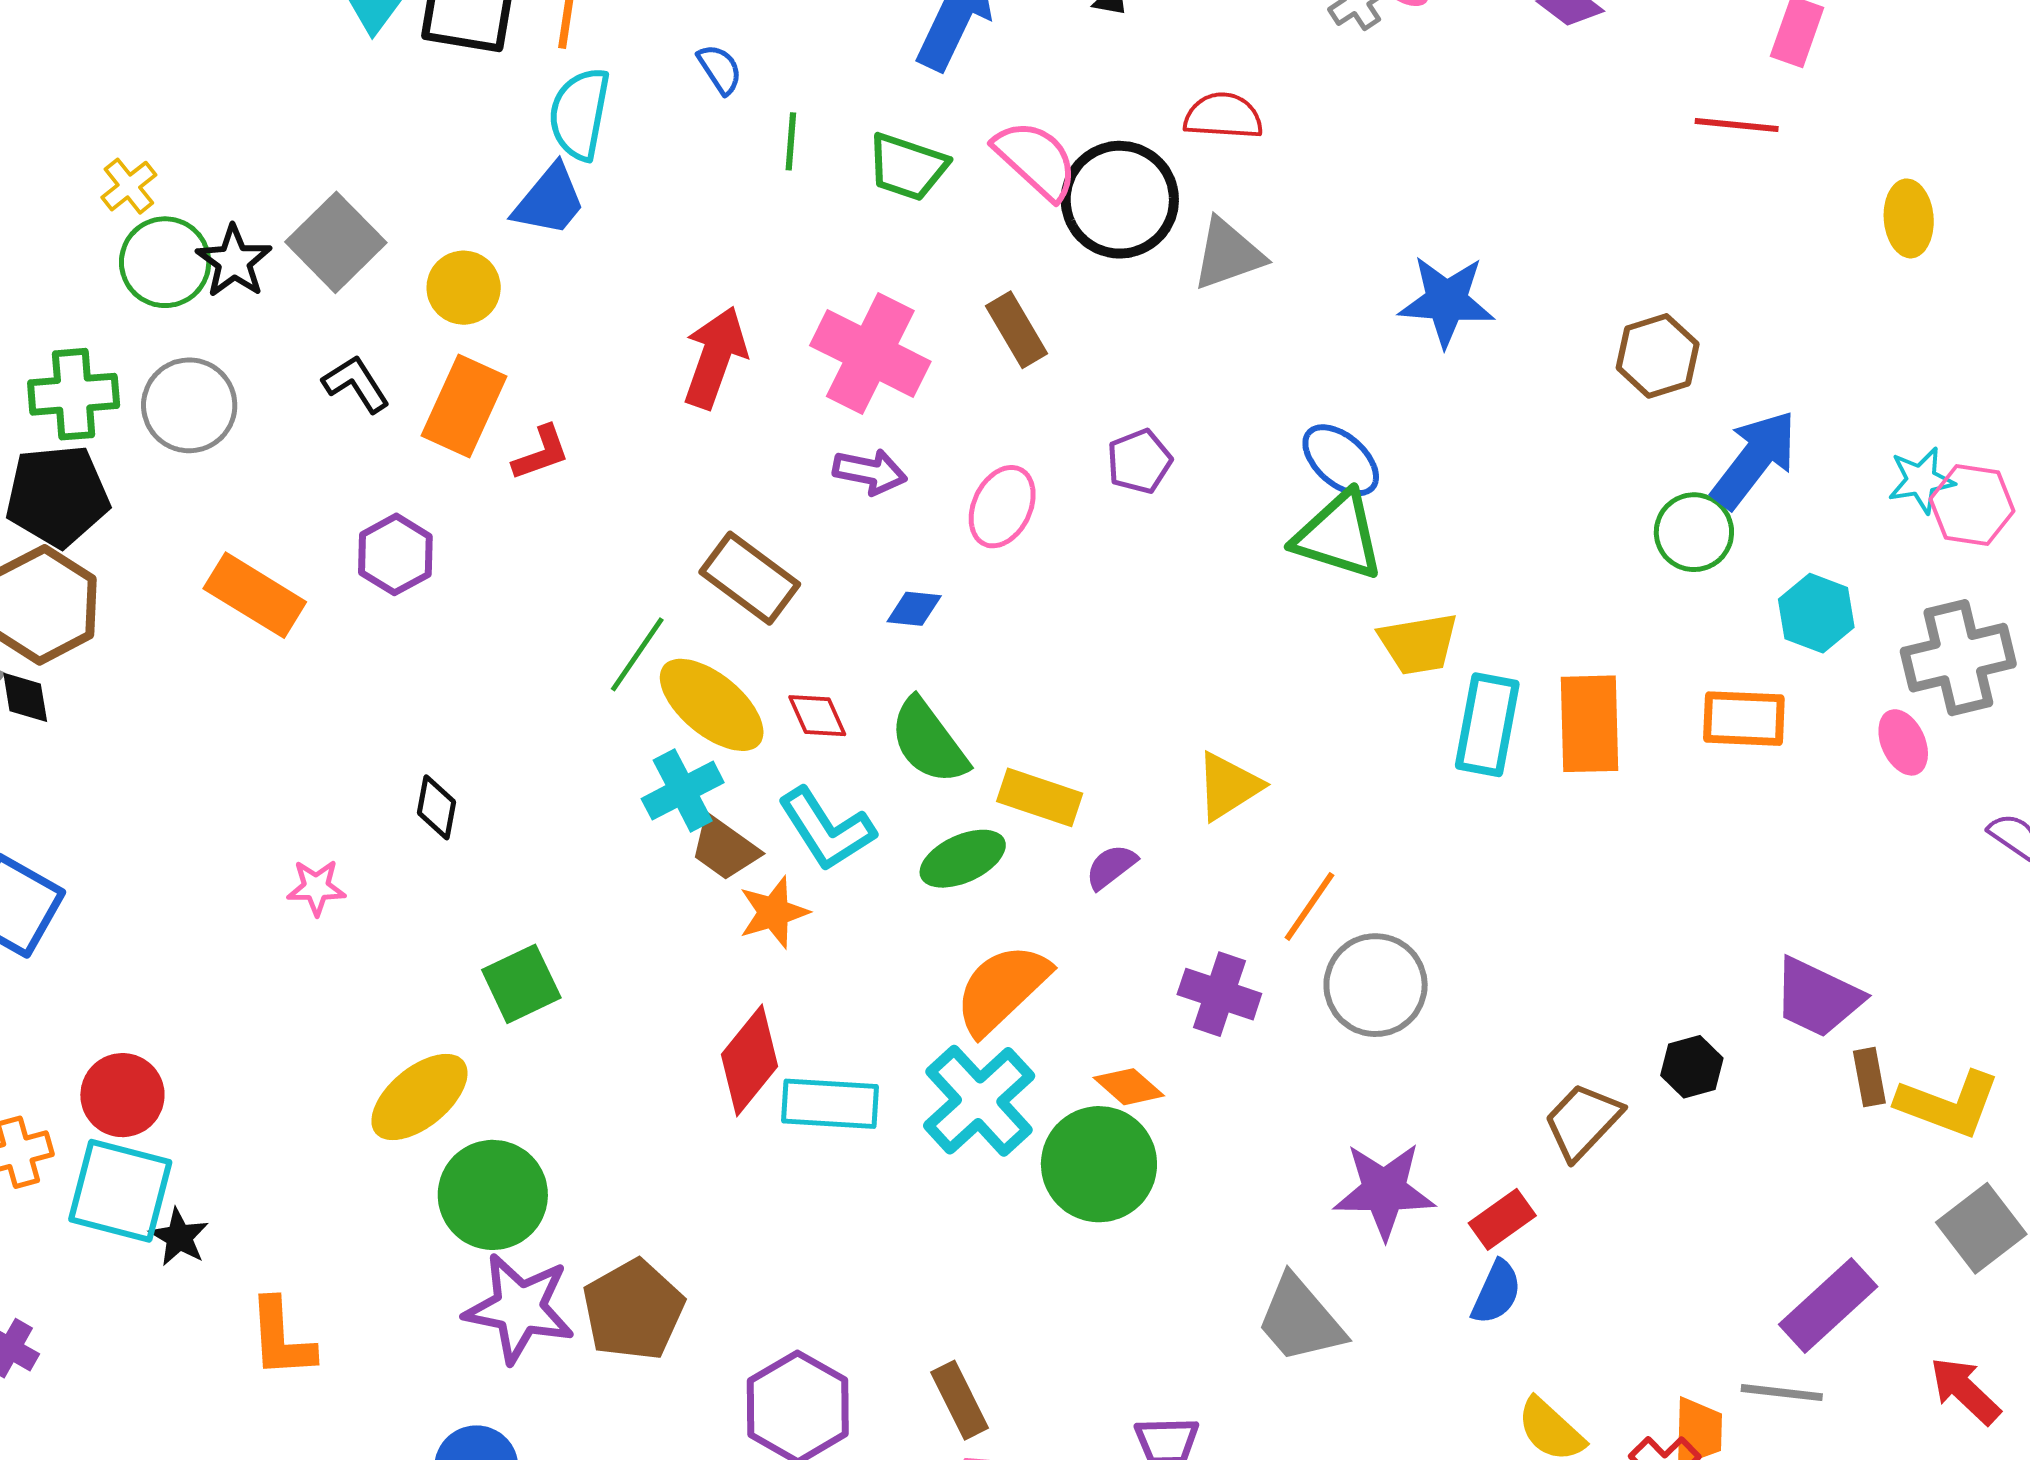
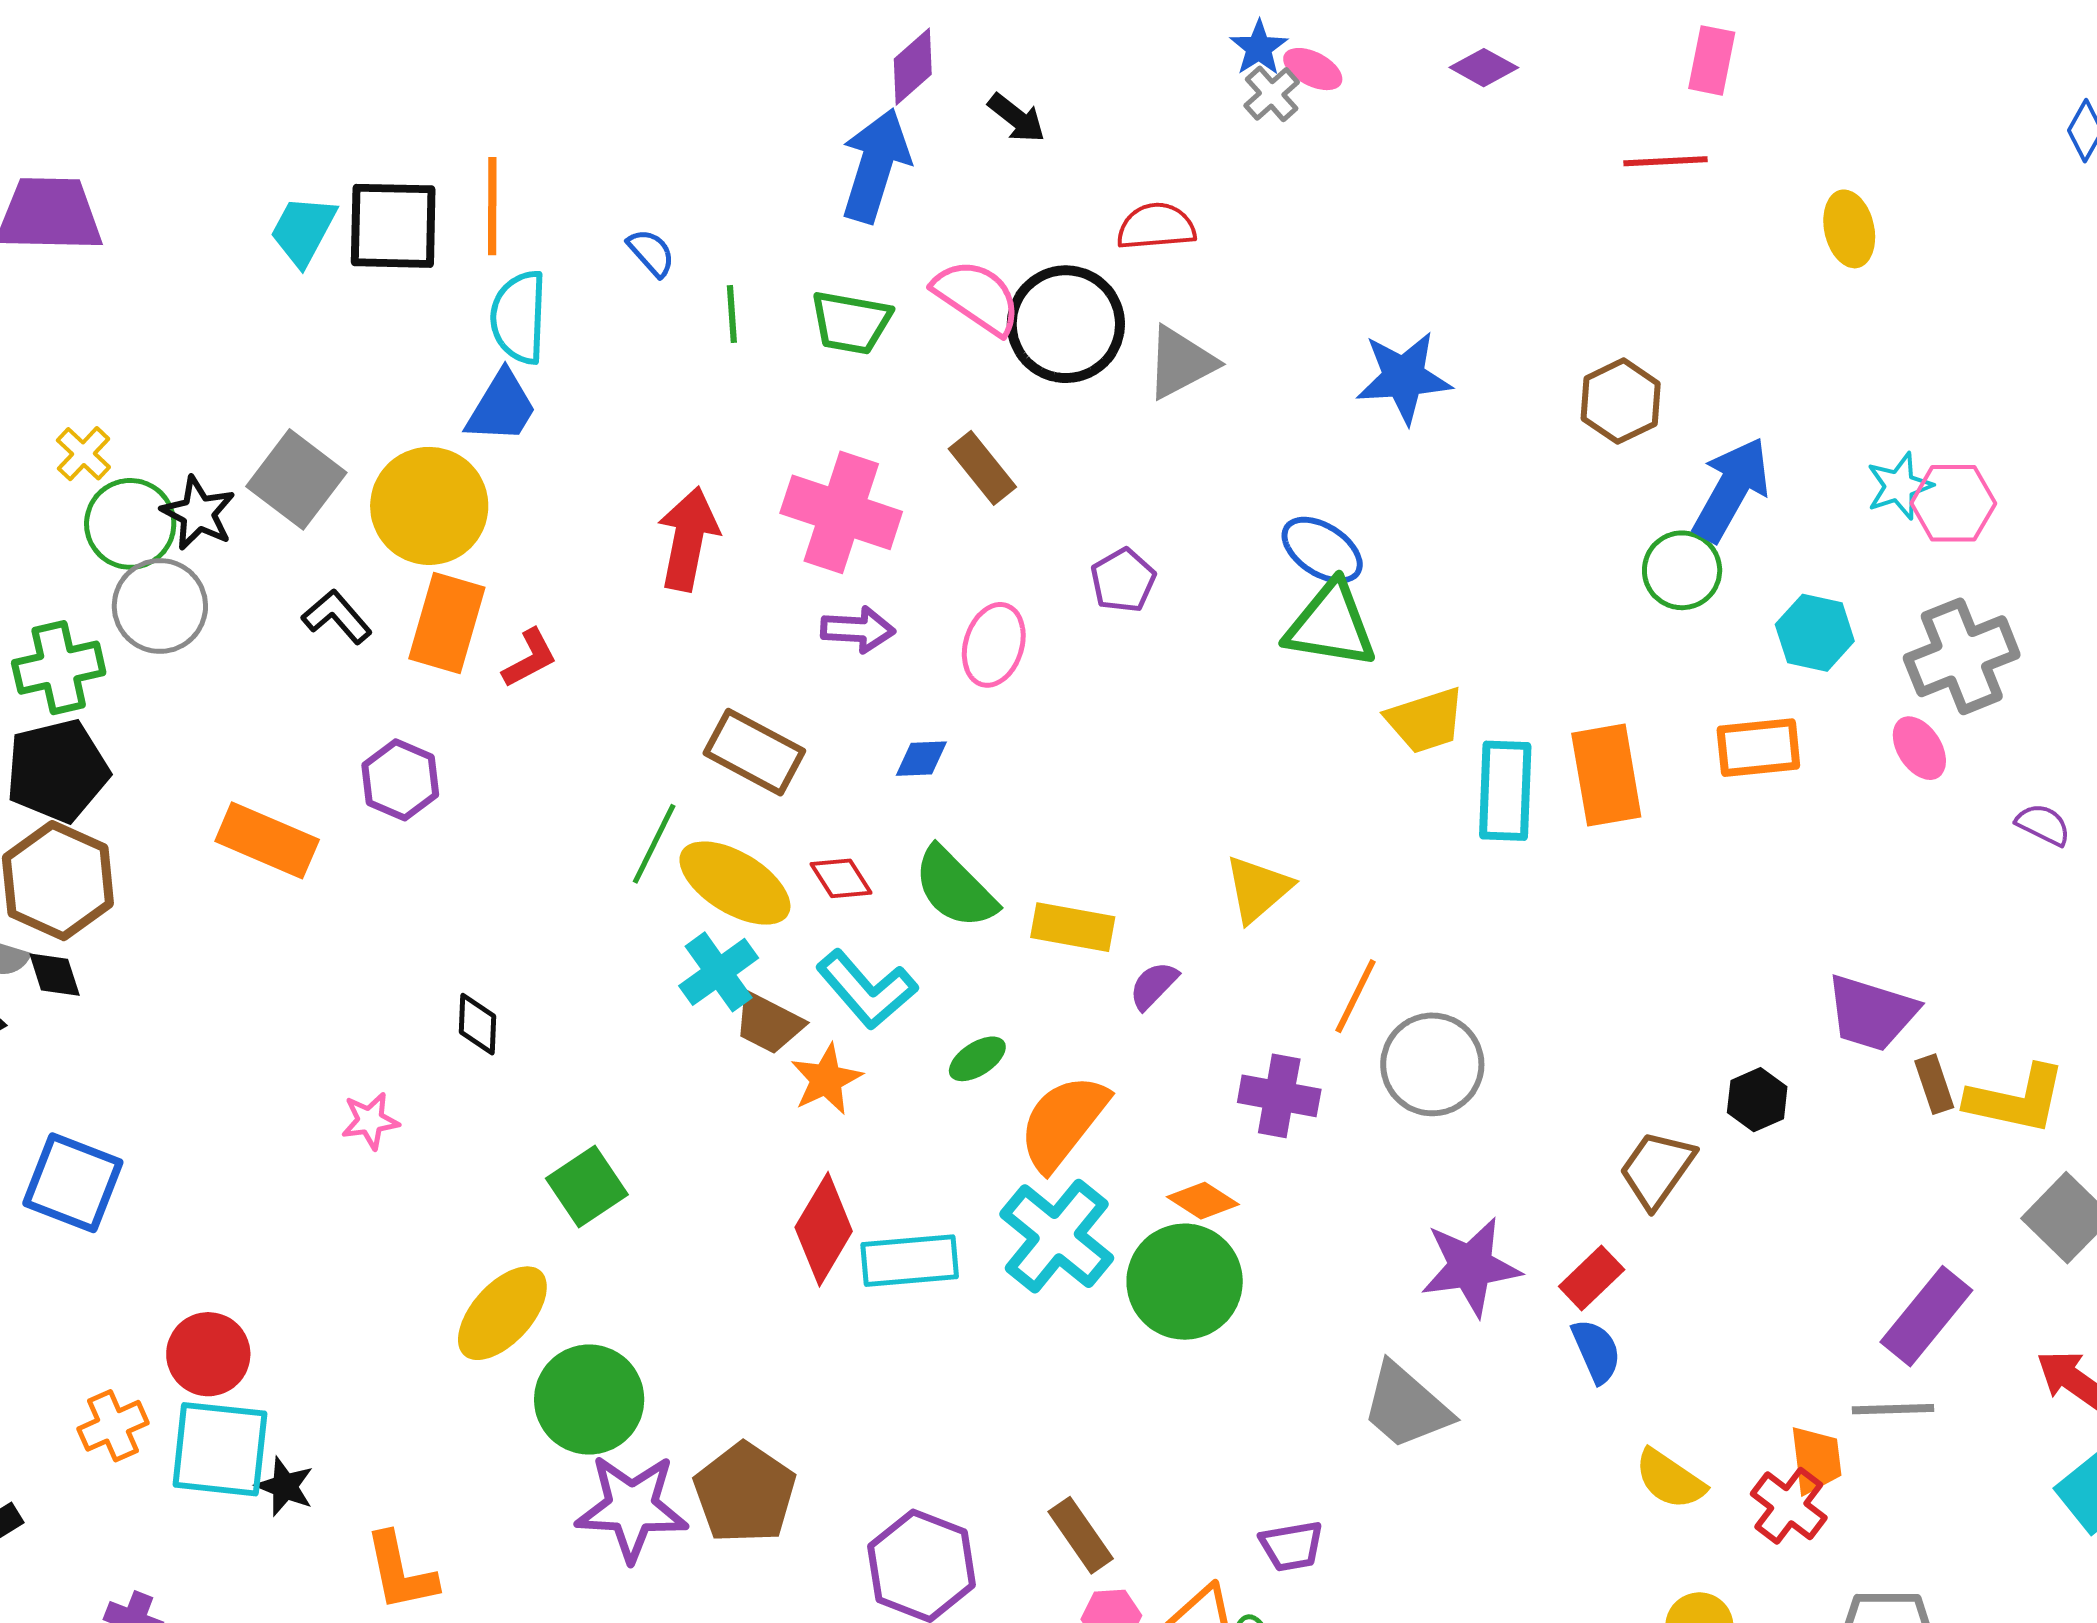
yellow circle: (464, 288) -> (429, 506), size x1.6
gray circle: (189, 405) -> (160, 606), moved
green ellipse: (963, 859) -> (977, 1059), moved, size x0.7
blue semicircle: (1496, 1292) -> (1596, 1351), turned -40

